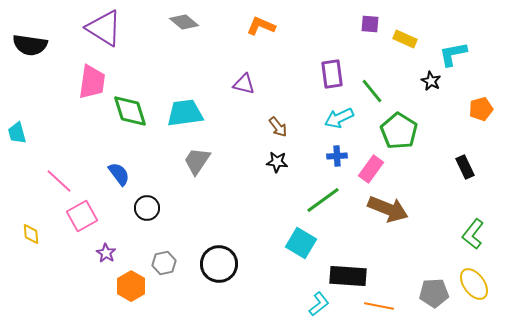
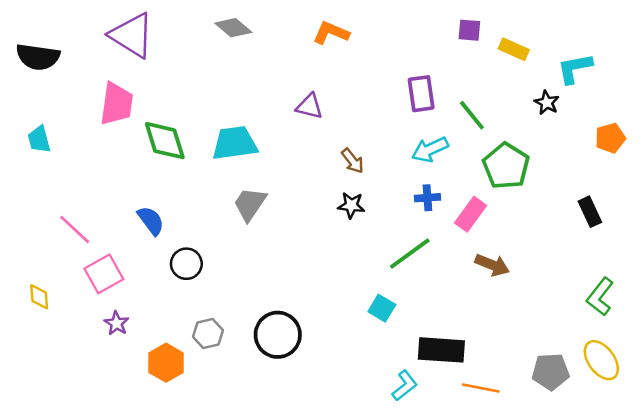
cyan trapezoid: (17, 133) -> (39, 139), moved
brown arrow: (388, 209) -> (492, 265), size x0.7
cyan square: (301, 243) -> (382, 308), size x0.7
purple star: (106, 253) -> (117, 323), moved

